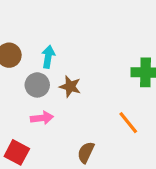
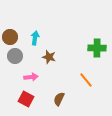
gray circle: (37, 85) -> (15, 56), moved
red square: (17, 152) -> (26, 99), moved

